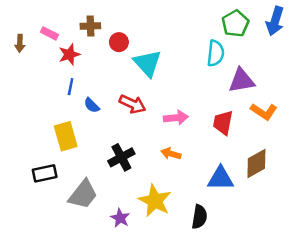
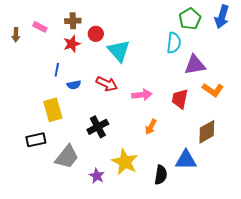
red star: (69, 55) -> (72, 44), moved
blue semicircle: (92, 105) -> (74, 85), turned -56
orange arrow: (171, 154) -> (151, 127), moved, turned -77
blue triangle: (221, 178) -> (186, 160), moved

